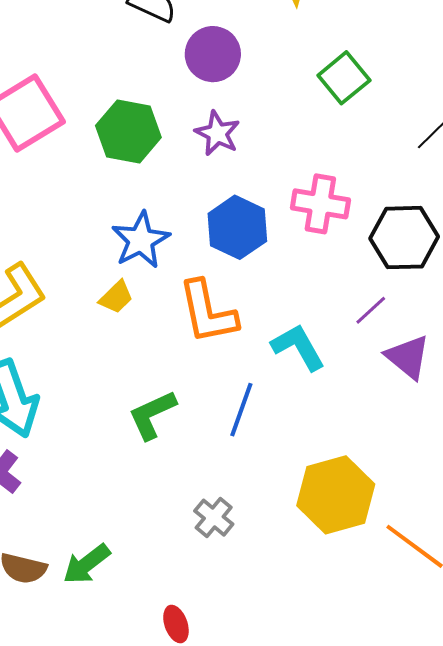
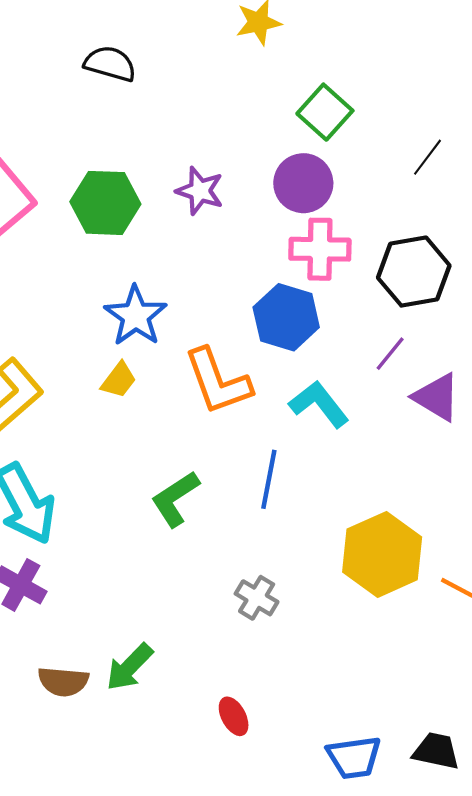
purple circle: (213, 54) -> (303, 183), moved
blue hexagon: (237, 227) -> (286, 317), moved

